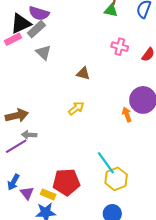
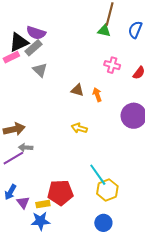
yellow arrow: (76, 108) -> (79, 128), moved, turned -126
orange arrow: (127, 114) -> (97, 95), moved
yellow rectangle: (48, 194) -> (43, 204), turned -32

